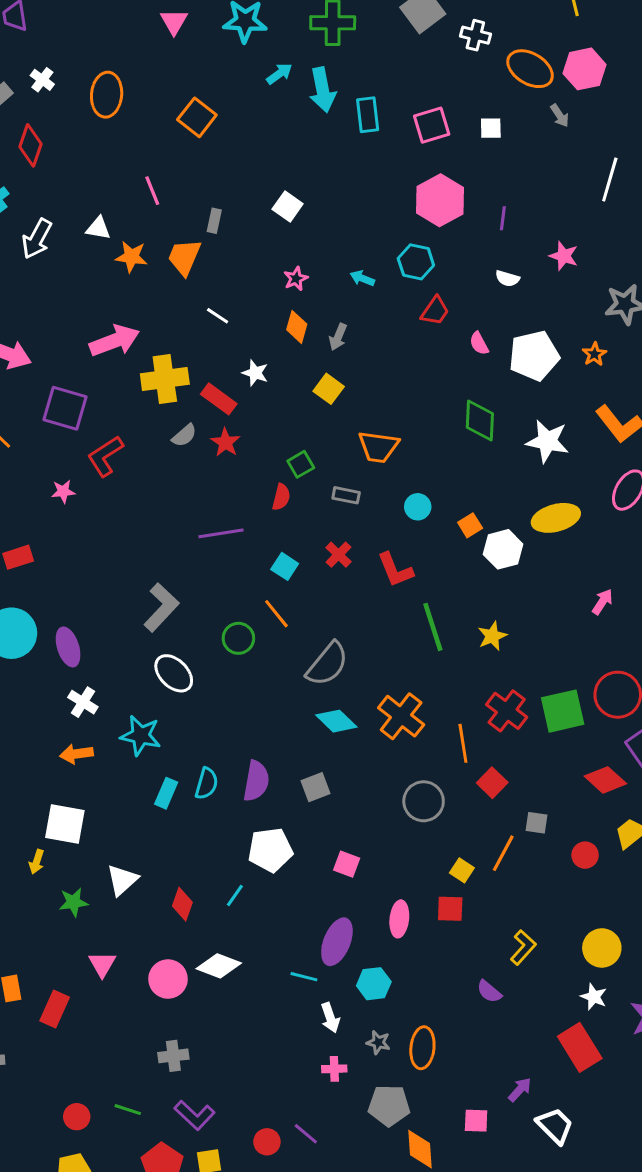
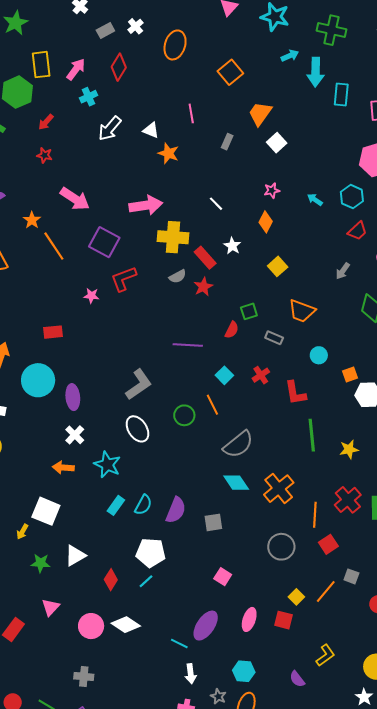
orange trapezoid: (184, 257) -> (260, 114), moved
gray arrow: (338, 337) -> (343, 271), moved
white pentagon: (270, 850) -> (151, 553), moved
cyan hexagon: (374, 984) -> (244, 671), moved

